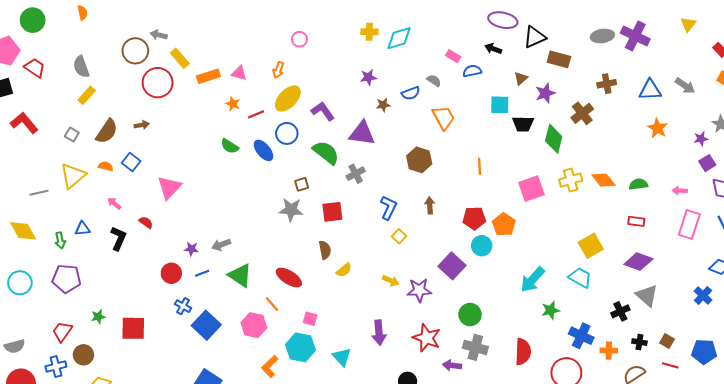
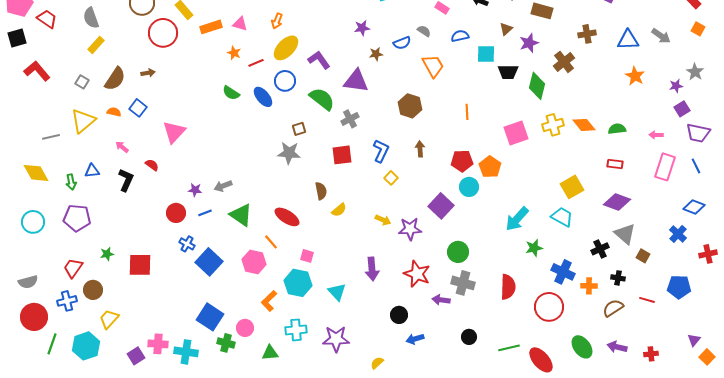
blue semicircle: (472, 71) -> (460, 36), moved
red square: (332, 212) -> (342, 155), moved
brown square: (667, 341) -> (643, 256), moved

